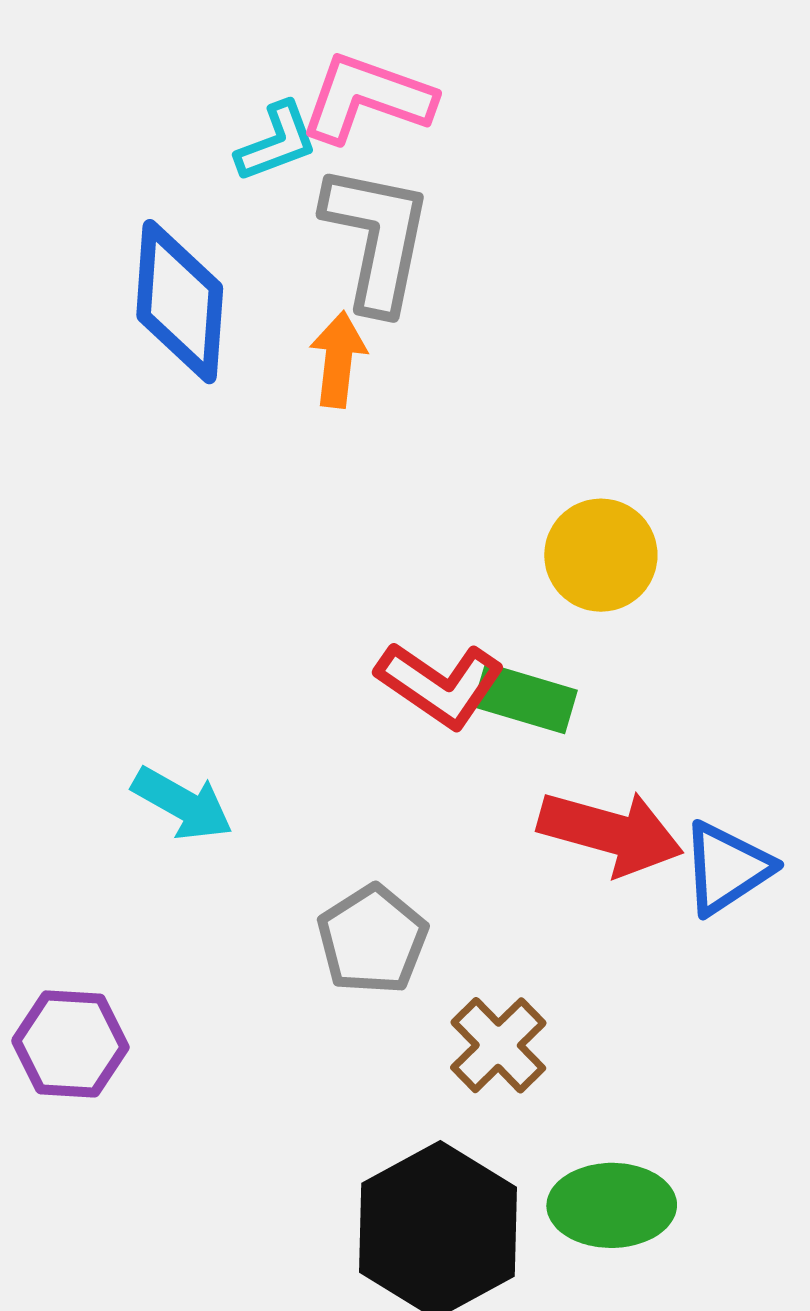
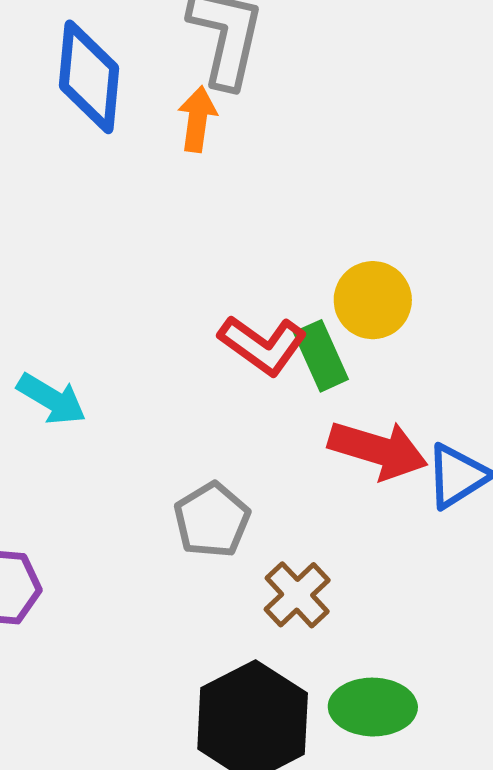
yellow circle: (601, 555) -> (373, 300), moved
green rectangle: (525, 698) -> (321, 356), turned 48
cyan arrow: (182, 804) -> (52, 399), moved

